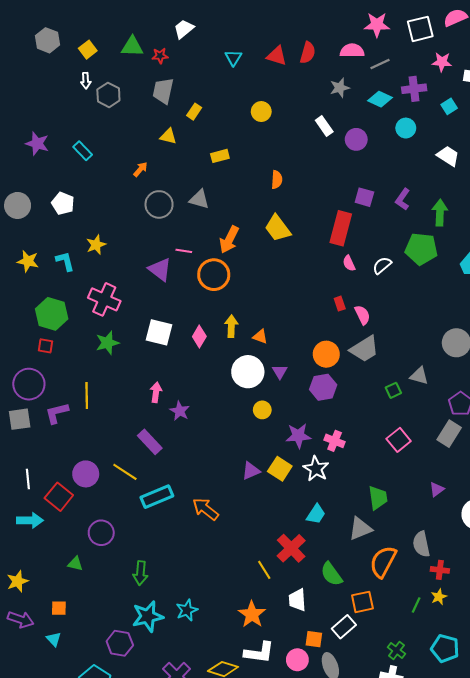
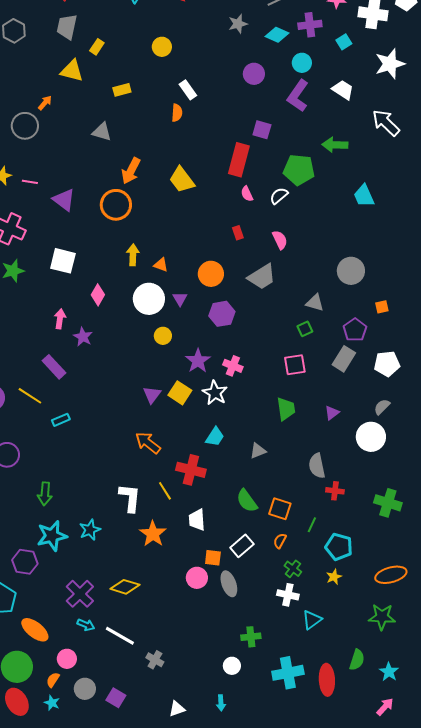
white rectangle: (324, 126) -> (188, 90), moved
yellow triangle: (168, 136) -> (72, 71), size x1.4
purple L-shape: (403, 199) -> (298, 96), moved, size x1.5
gray circle: (159, 204) -> (25, 126), moved
green arrow: (440, 213) -> (335, 145), turned -90
yellow trapezoid: (278, 228) -> (182, 180), moved
green pentagon: (421, 249) -> (299, 170), moved
pink line: (184, 251) -> (30, 182), moved
pink semicircle: (362, 315) -> (280, 240), moved
pink diamond: (199, 337) -> (98, 295), moved
orange circle: (326, 354) -> (211, 274), moved
green square: (393, 390) -> (305, 329), moved
purple star: (298, 436) -> (198, 361), turned -30
pink square: (399, 440) -> (295, 365), turned 30
purple triangle: (251, 471) -> (152, 395), turned -30
cyan rectangle: (157, 497) -> (61, 420), size x0.6
green trapezoid: (378, 498) -> (286, 409), moved
orange arrow: (205, 509) -> (148, 443), moved
gray triangle: (360, 529) -> (258, 451), size x0.7
red cross: (291, 548) -> (191, 470), turned -32
orange semicircle: (383, 562) -> (280, 541), moved, size x0.5
green semicircle: (331, 574) -> (247, 501), moved
yellow star: (439, 597) -> (334, 577), moved
orange square: (362, 602) -> (280, 509), moved, turned 30
cyan pentagon: (445, 648) -> (339, 547), moved
white L-shape: (259, 653) -> (130, 498), moved, turned -92

